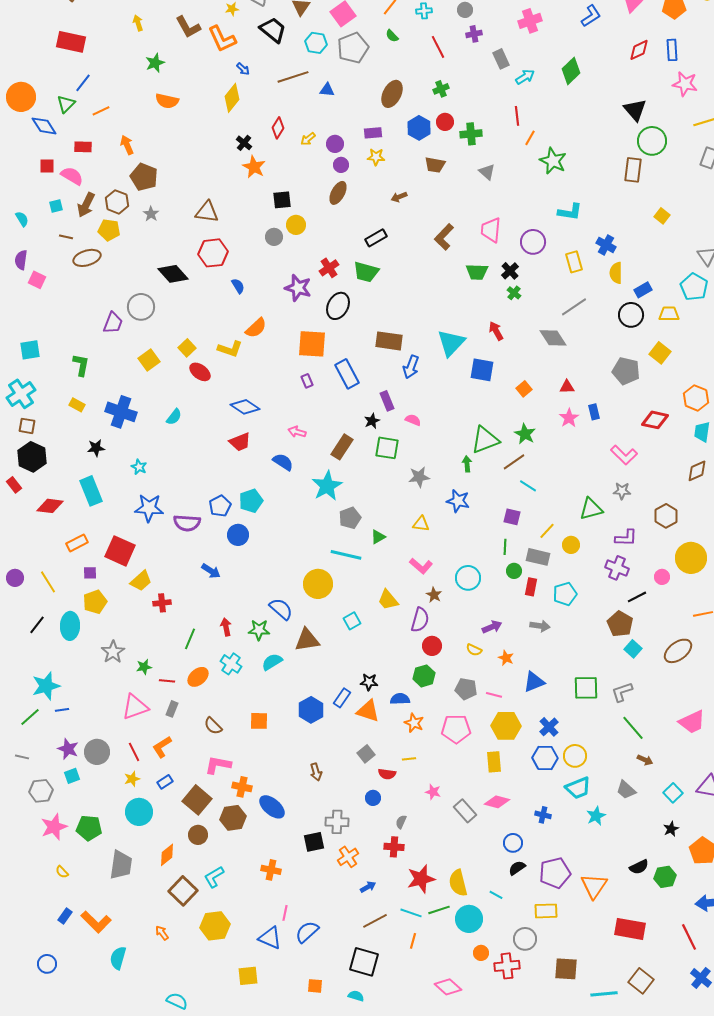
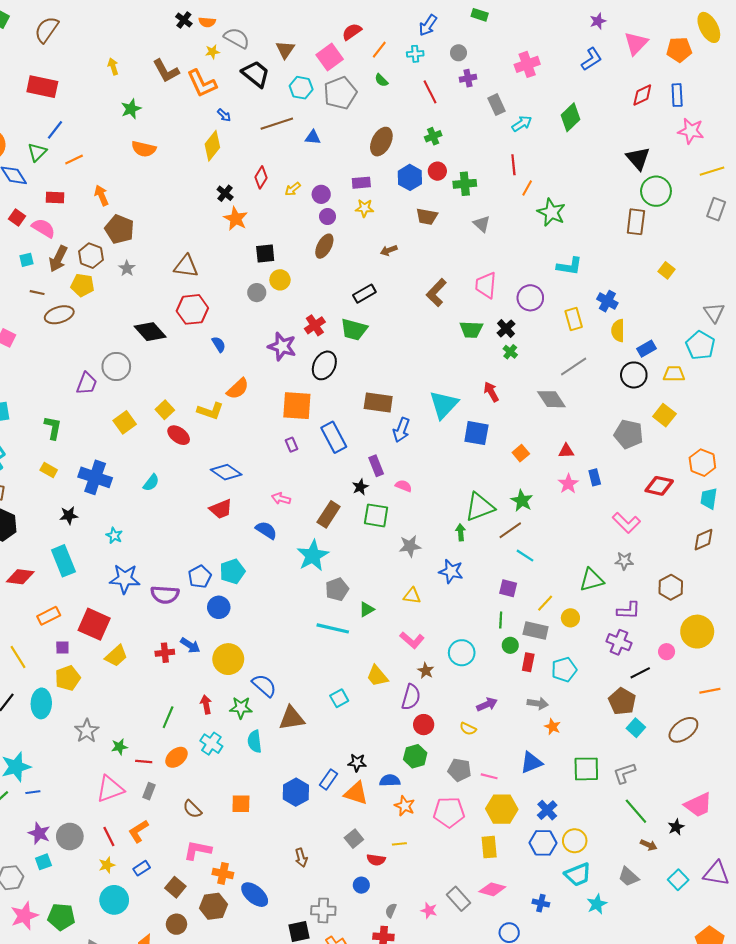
red square: (47, 166) -> (17, 218), turned 35
yellow circle: (318, 584) -> (228, 659), moved
red cross: (162, 603) -> (165, 653), moved
orange star: (506, 658) -> (552, 727), moved
cyan semicircle: (272, 662) -> (255, 741), turned -65
pink star: (433, 792) -> (429, 910), moved
brown square: (197, 800) -> (175, 887), size x0.7
black star: (671, 829) -> (676, 827), moved

